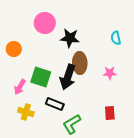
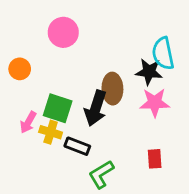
black star: (70, 38) -> (149, 72), moved
cyan semicircle: (116, 38) -> (163, 53), size x1.6
pink star: (110, 73) -> (155, 103), size x1.5
yellow cross: (26, 112) -> (51, 132), moved

